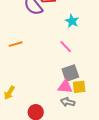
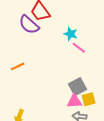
pink line: (66, 47) -> (79, 48), moved

